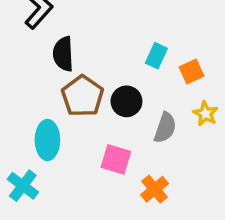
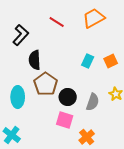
orange square: (191, 71) -> (111, 61), moved
black circle: (126, 101) -> (68, 97), moved
cyan ellipse: (47, 140) -> (18, 97), moved

